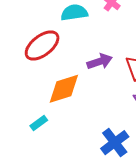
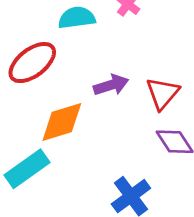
cyan rectangle: (39, 123) -> (27, 169), size x1.8

